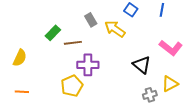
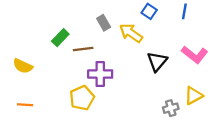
yellow semicircle: (20, 58) -> (23, 66), turned 90
black triangle: (142, 65) -> (157, 61), moved, turned 30

